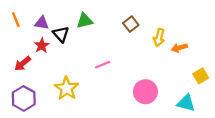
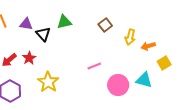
red star: (42, 45) -> (29, 58), moved
pink line: (103, 65) -> (94, 66), moved
yellow square: (201, 76) -> (164, 63), moved
cyan triangle: (186, 103) -> (144, 80), moved

